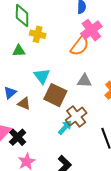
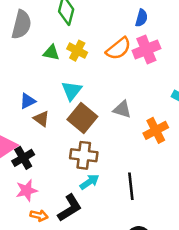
yellow cross: (38, 34) -> (77, 51), moved
orange semicircle: (80, 46) -> (118, 49), moved
brown cross: (76, 116) -> (84, 155), moved, turned 30
cyan arrow: (65, 127) -> (89, 182), moved

